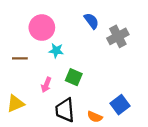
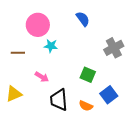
gray cross: (118, 36) -> (114, 48), moved
green square: (74, 77) -> (88, 75), moved
pink arrow: (46, 85) -> (42, 77), turned -80

